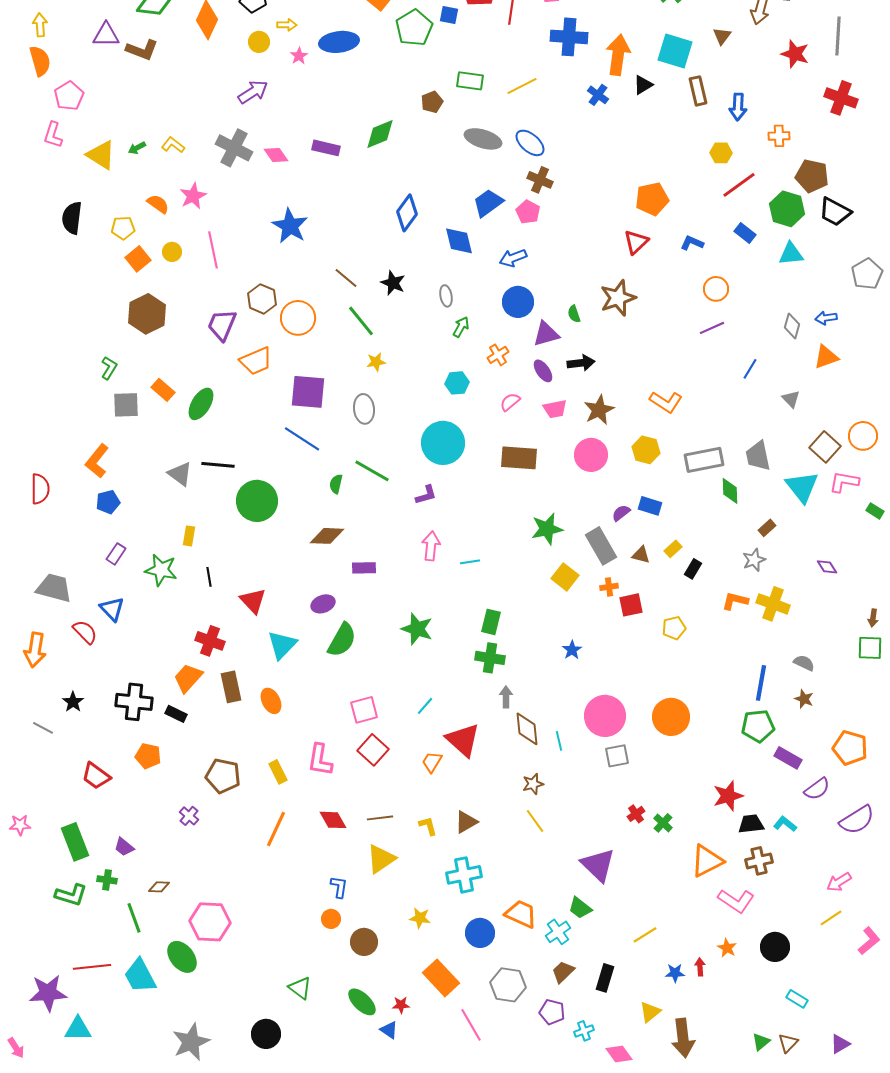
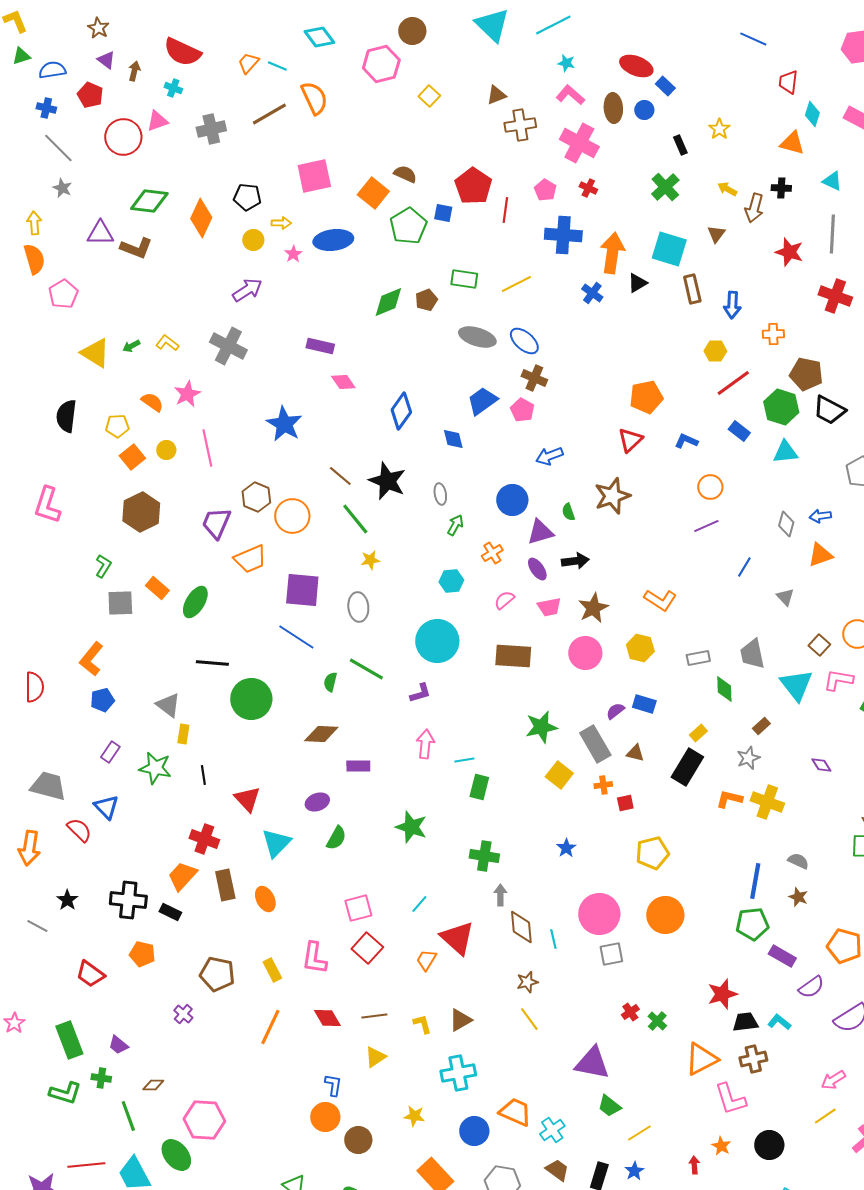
green diamond: (380, 134) -> (388, 302), moved
pink L-shape: (53, 135) -> (47, 505), moved, size x1.4
pink diamond: (276, 155) -> (343, 382), moved
blue diamond: (459, 241) -> (453, 439), size x0.7
blue arrow: (513, 258) -> (549, 456), moved
black star: (393, 283) -> (387, 481), size x1.5
brown square: (825, 447) -> (819, 645), size x0.7
gray rectangle: (704, 460) -> (698, 658), size x0.6
gray triangle: (180, 474) -> (168, 705), moved
yellow rectangle: (673, 549) -> (698, 733), moved
black rectangle: (693, 569) -> (687, 767), size x1.8
red square: (631, 605) -> (625, 803), size x0.7
green rectangle: (491, 622) -> (479, 787), moved
yellow pentagon: (674, 628) -> (652, 853), moved, size x1.4
green semicircle: (342, 640) -> (336, 838), size x0.7
pink star: (20, 825) -> (14, 1023), turned -30
yellow triangle: (381, 859) -> (375, 1057), size x0.7
purple triangle: (598, 865) -> (592, 1063), turned -33
pink L-shape: (736, 901) -> (730, 1099), turned 39
green trapezoid: (580, 908) -> (609, 1106), moved
orange circle: (331, 919) -> (325, 1117), size x1.5
brown trapezoid: (563, 972) -> (557, 1170), turned 80
blue star: (675, 973) -> (634, 1171), moved, turned -30

